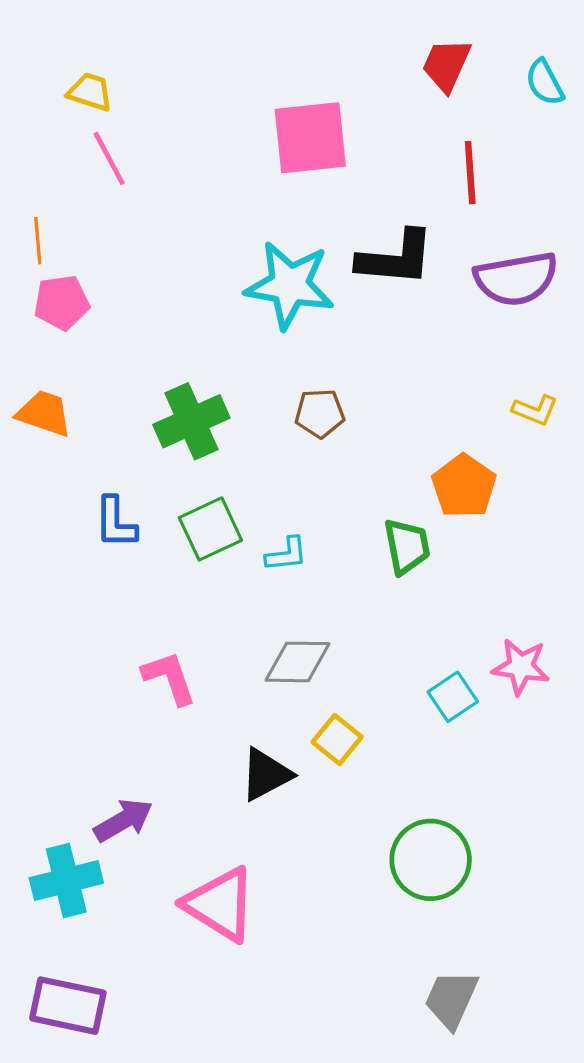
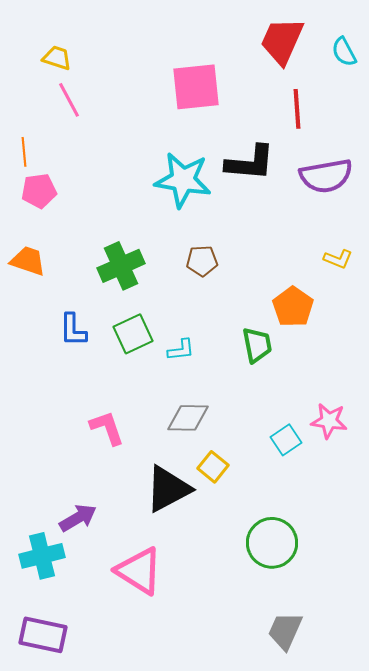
red trapezoid: (446, 65) -> (282, 41), size x1.4
black triangle: (266, 774) -> (168, 489), size x1.4

